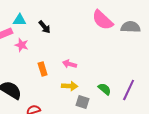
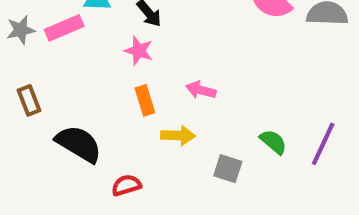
pink star: (22, 45) -> (139, 51), moved
yellow arrow: (70, 86) -> (178, 136), moved

